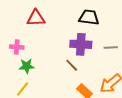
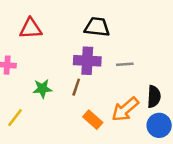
brown line: (72, 65) -> (76, 87), turned 64
green star: (27, 66) -> (42, 89), moved

